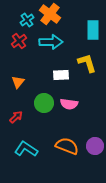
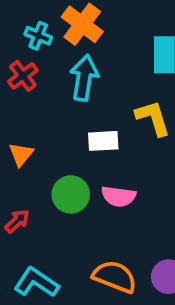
cyan cross: (27, 20) -> (38, 36), turned -32
cyan arrow: (51, 42) -> (84, 78), turned -80

